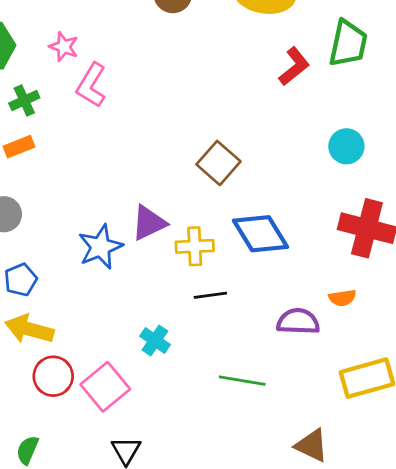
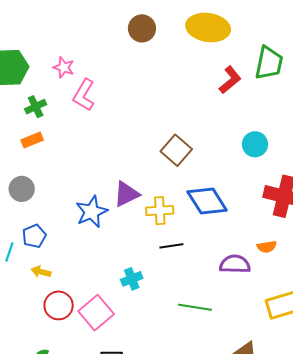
cyan circle: (346, 146) -> (255, 144), moved
yellow arrow: (29, 329) -> (41, 272), size x0.6
cyan cross: (155, 340) -> (132, 279), turned 35

